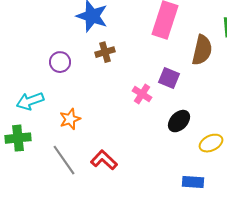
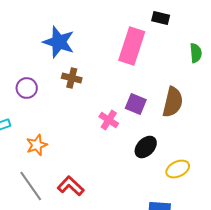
brown semicircle: (202, 50) -> (173, 102), moved
brown cross: (105, 52) -> (72, 78), turned 30

